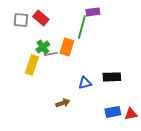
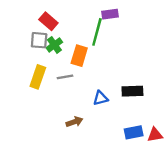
gray square: (21, 20) -> (39, 40), moved
green cross: (43, 47) -> (54, 45), moved
gray line: (51, 54) -> (65, 77), moved

